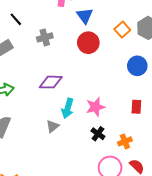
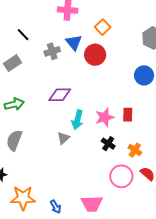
blue triangle: (85, 16) -> (74, 42), moved
orange square: (122, 30) -> (103, 27), moved
red rectangle: (136, 107) -> (128, 115), moved
orange cross: (125, 141) -> (135, 150), turned -32

